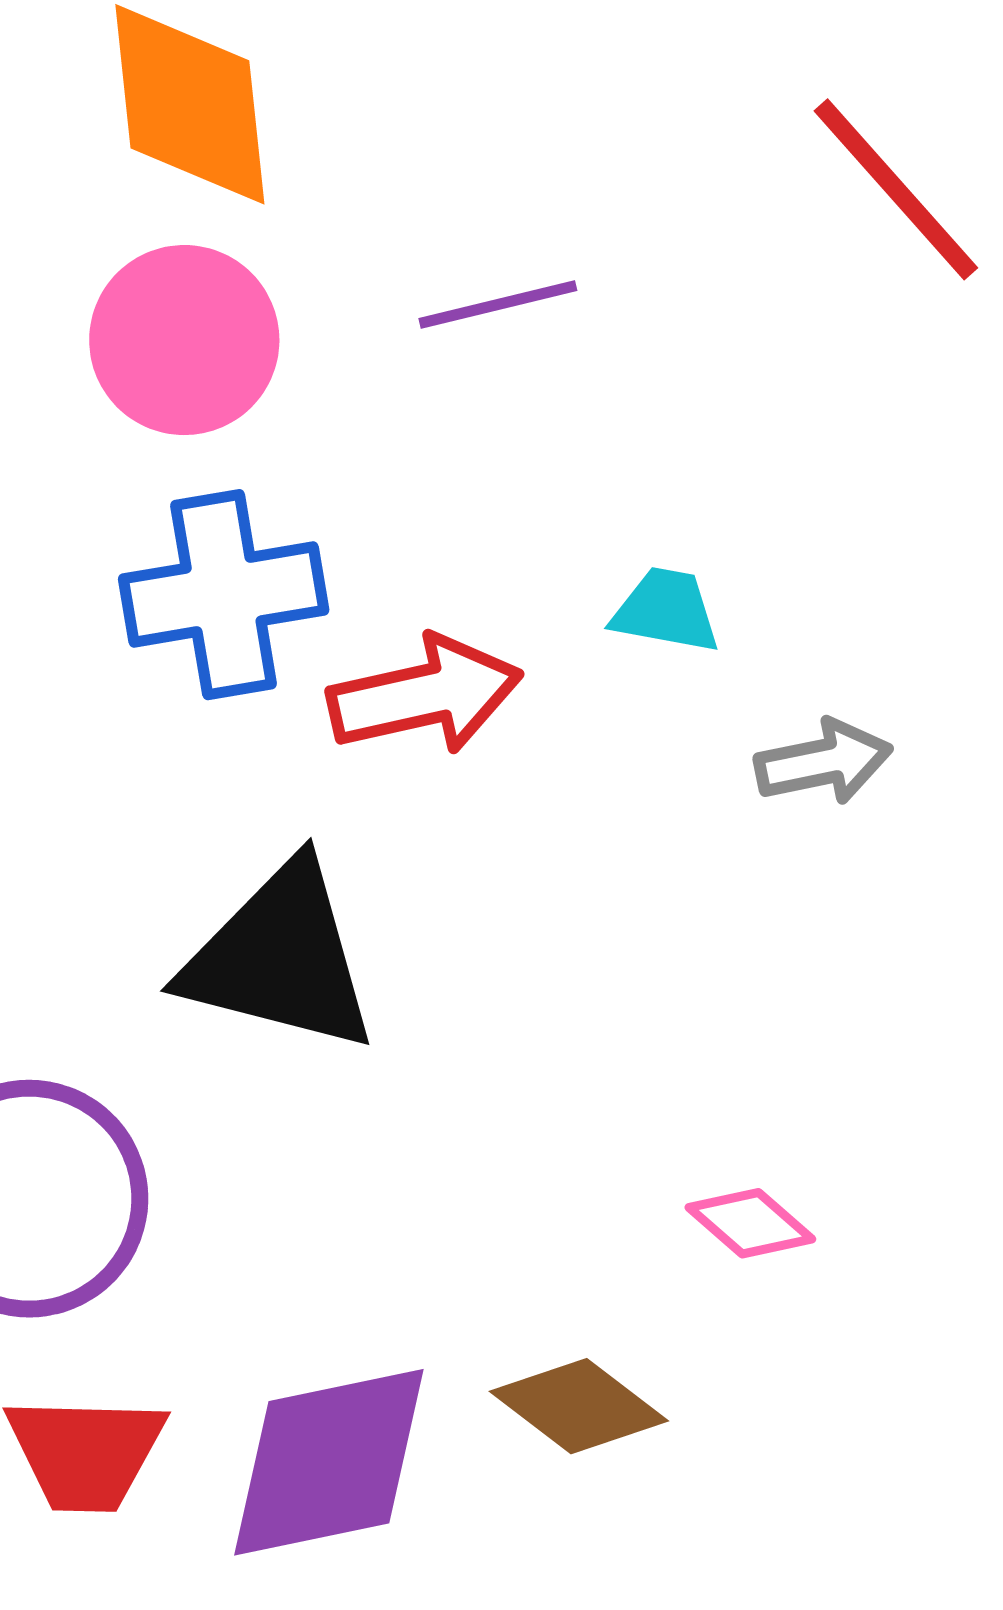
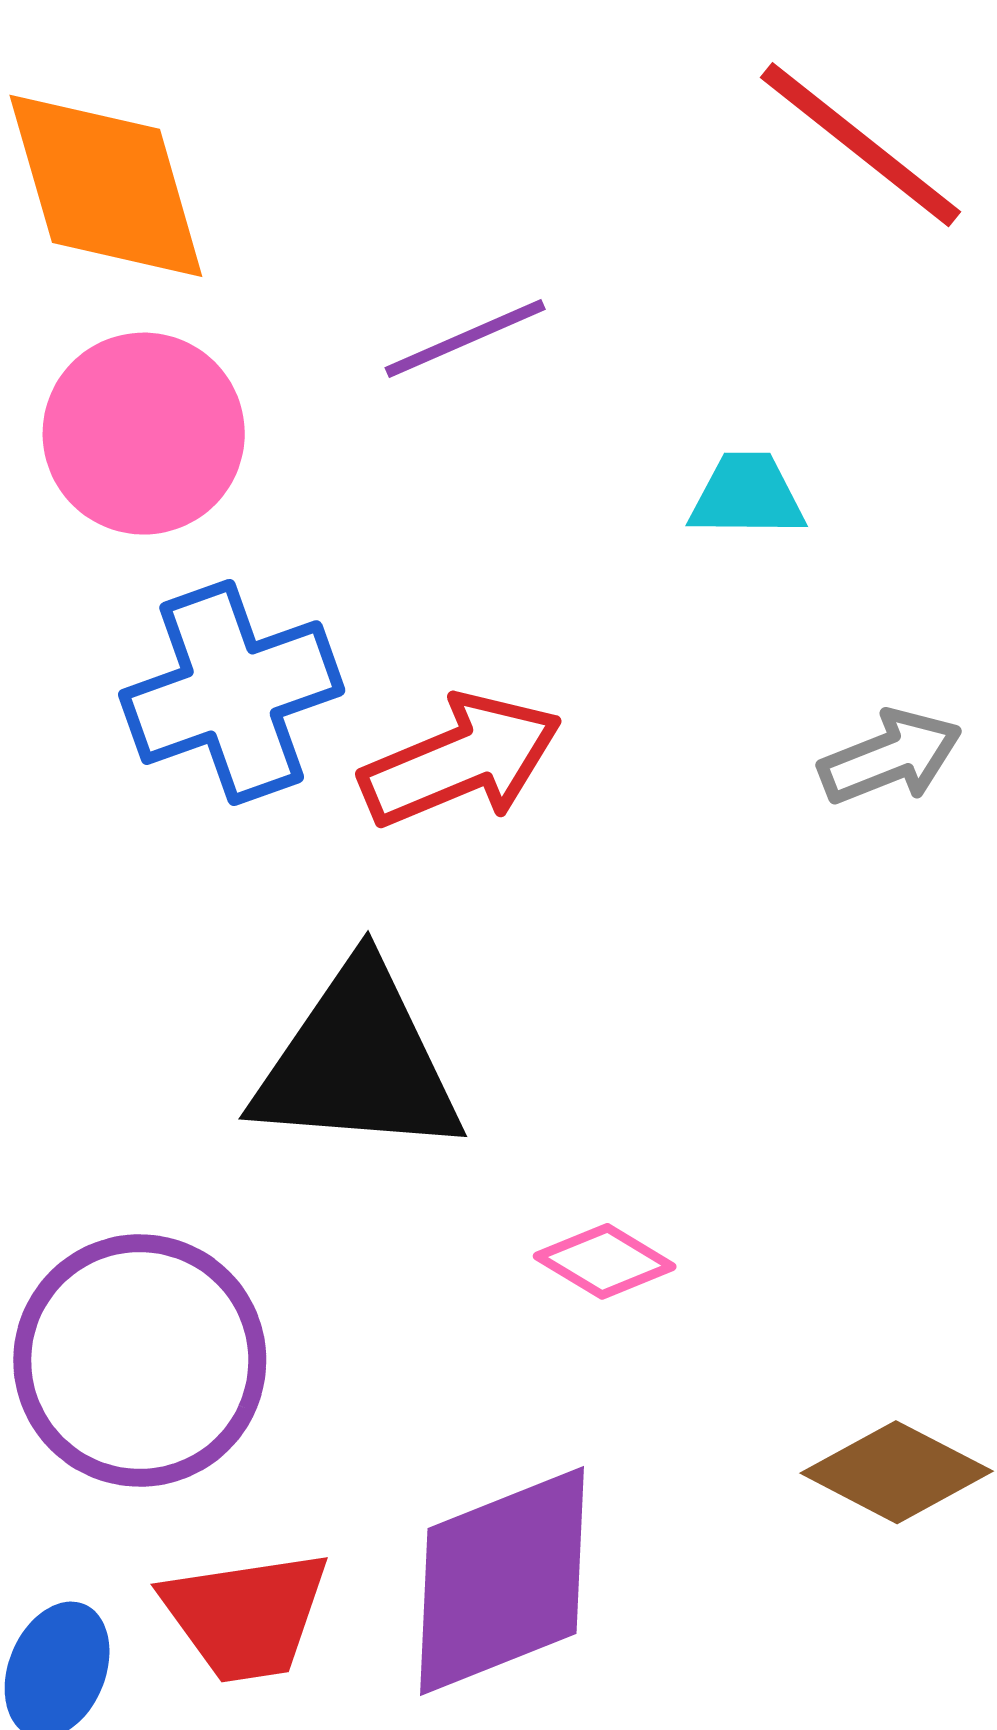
cyan trapezoid: (666, 610) -> (747, 495), moved
pink diamond: (750, 1223) -> (605, 1261), moved
brown diamond: (579, 1406) -> (897, 1472), moved

